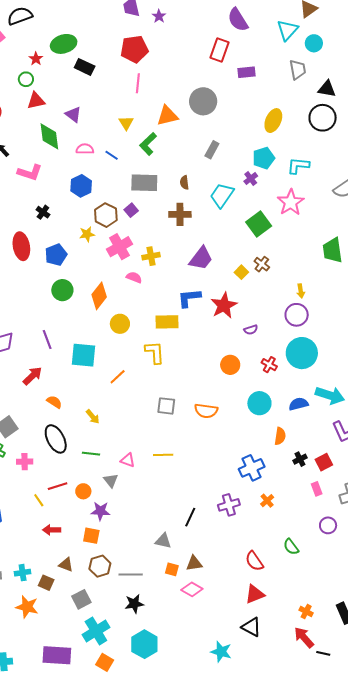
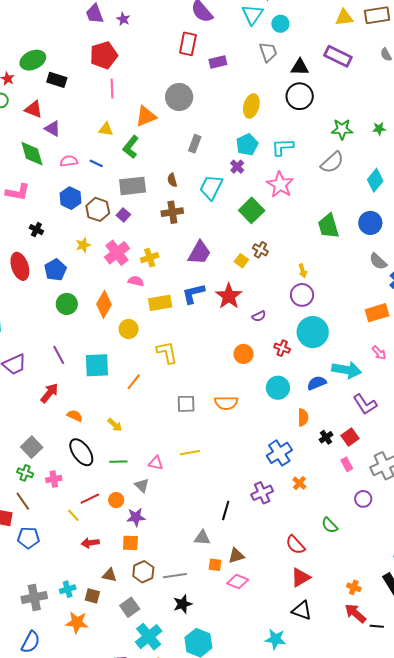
red triangle: (36, 101) -> (34, 109), moved, turned 42
yellow triangle: (126, 123) -> (106, 129), turned -42
brown hexagon: (106, 215) -> (98, 209), moved
yellow rectangle: (167, 322) -> (160, 303), moved

